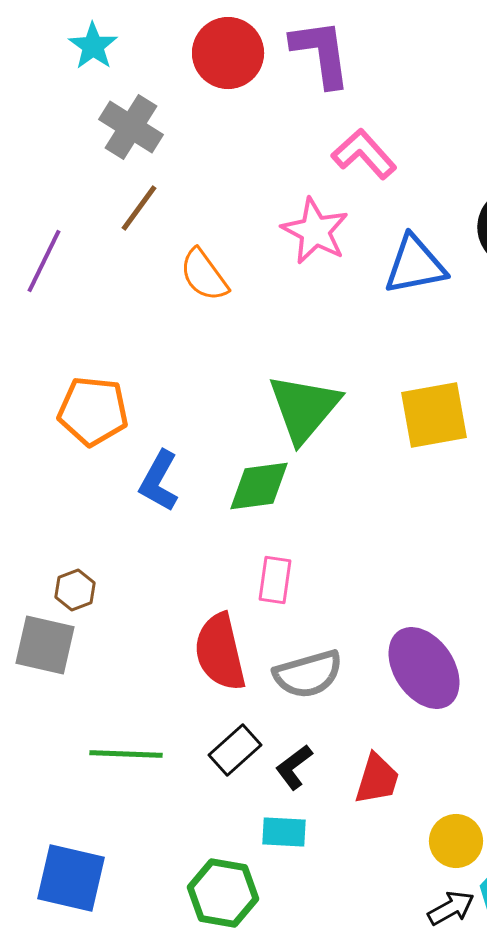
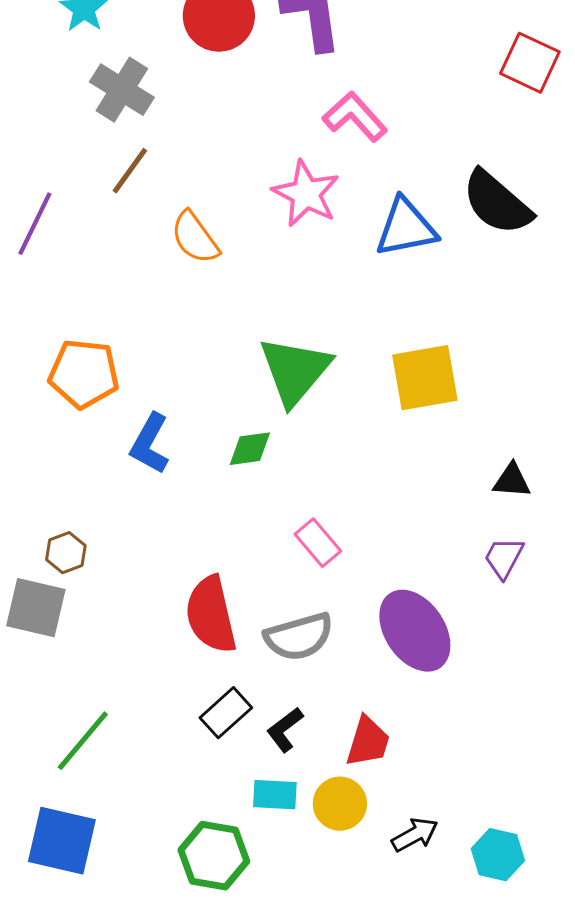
green diamond: (259, 486) -> (250, 449), size x0.7
pink rectangle: (275, 580) -> (318, 543), moved, turned -48
green line: (126, 754) -> (83, 741), moved, turned -52
yellow circle: (456, 841) -> (340, 804), moved
black arrow: (451, 908) -> (415, 835), moved

